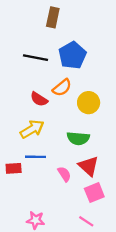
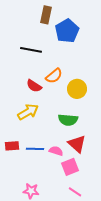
blue pentagon: (72, 55) -> (67, 31), moved
blue line: (36, 157) -> (35, 149), moved
pink semicircle: (64, 174) -> (56, 151), turned -40
pink square: (94, 193) -> (70, 167), moved

